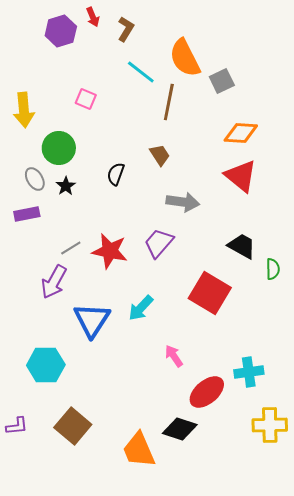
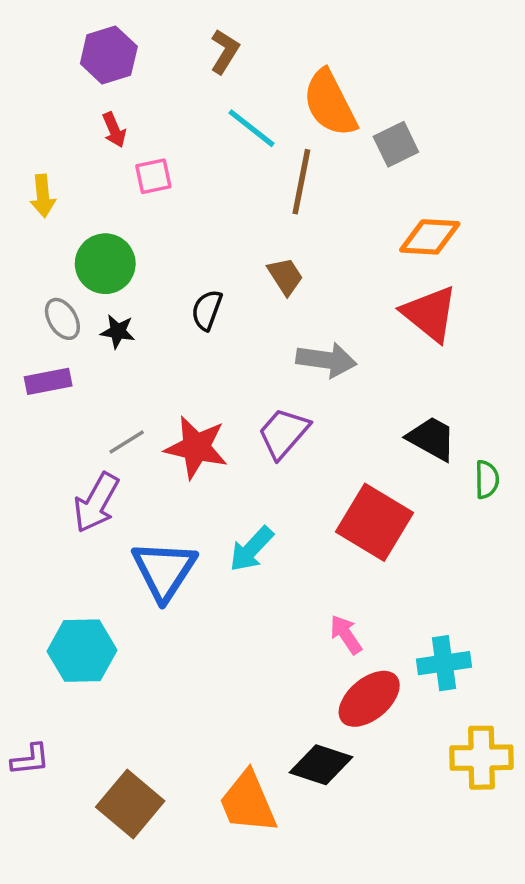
red arrow: (93, 17) -> (114, 130), moved
pink square: (86, 99) -> (153, 176), turned -35
yellow arrow: (24, 110) -> (43, 196), size x0.7
black star: (66, 186) -> (118, 331), turned -30
pink arrow: (174, 356) -> (346, 635), moved
brown square: (73, 426) -> (130, 804), moved

